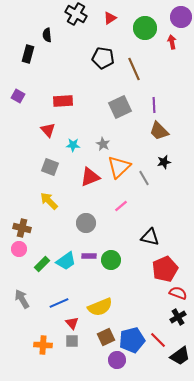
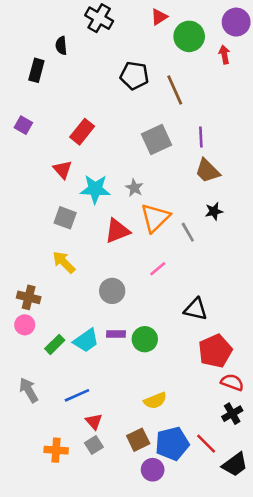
red triangle: (110, 18) -> (159, 17), moved
red rectangle: (63, 101) -> (82, 132), turned -48
cyan star: (73, 145) -> (95, 189), size x1.6
yellow semicircle: (100, 307) -> (155, 401), moved, size x0.7
gray square: (72, 341) -> (94, 445), turned -32

